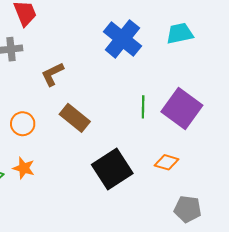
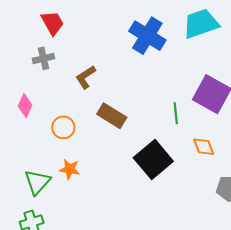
cyan trapezoid: (180, 33) -> (201, 24), size x1.4
green line: (143, 107) -> (176, 113), moved
orange diamond: (167, 162) -> (204, 147), turned 60

